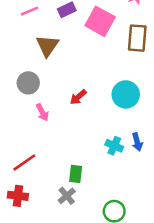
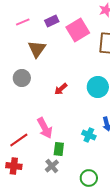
pink square: (100, 21) -> (78, 30), turned 30
pink arrow: (42, 112) -> (45, 128), moved, size x1.5
cyan cross: (114, 146) -> (89, 135), moved

